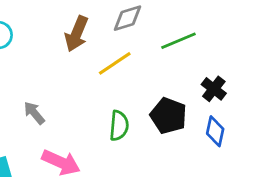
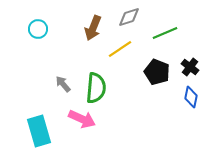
black pentagon: (169, 116) -> (157, 72), moved
green semicircle: (119, 126) -> (96, 88), moved, size x1.4

